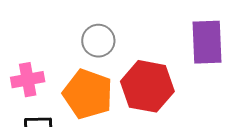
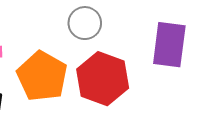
gray circle: (98, 41) -> (85, 23), moved

